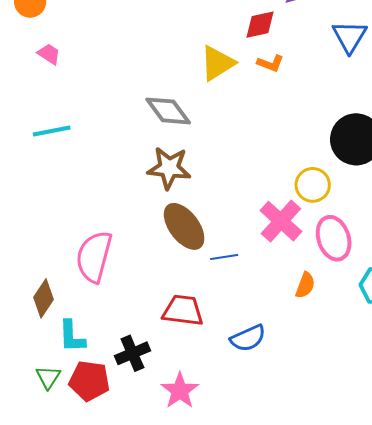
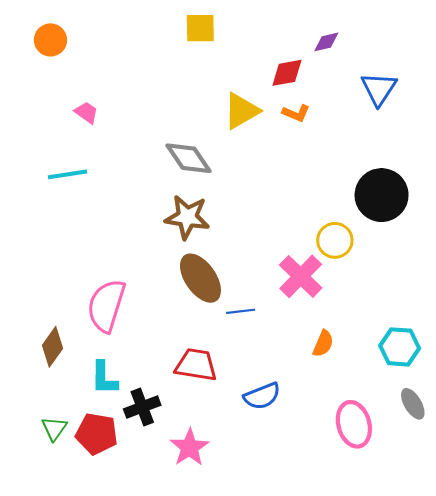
pink trapezoid: (49, 54) -> (86, 112), moved
pink ellipse: (334, 238) -> (354, 424), moved
cyan L-shape: (72, 336) -> (104, 378), moved

